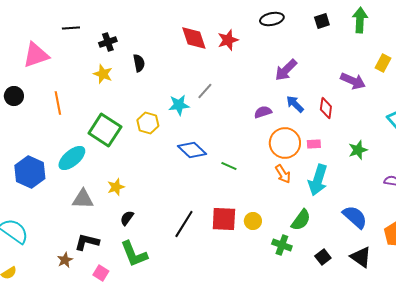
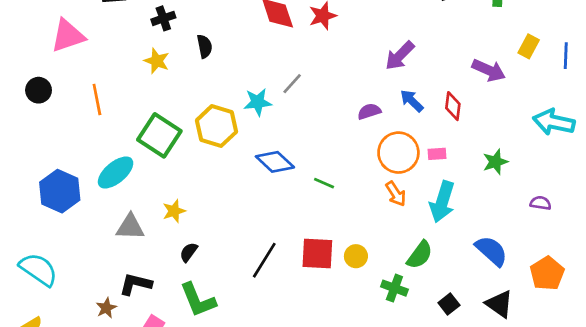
yellow hexagon: (148, 123) -> (216, 126), size x1.4

